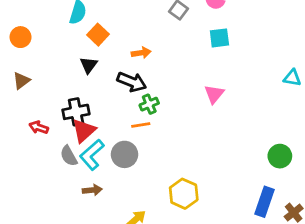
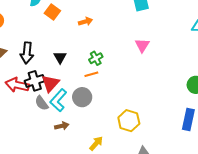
black triangle: (89, 65) -> (60, 57), moved
black arrow: (132, 82) -> (27, 53), moved, turned 80
black cross: (76, 112) -> (35, 81), moved
red arrow: (39, 127) -> (17, 85), size x1.6

